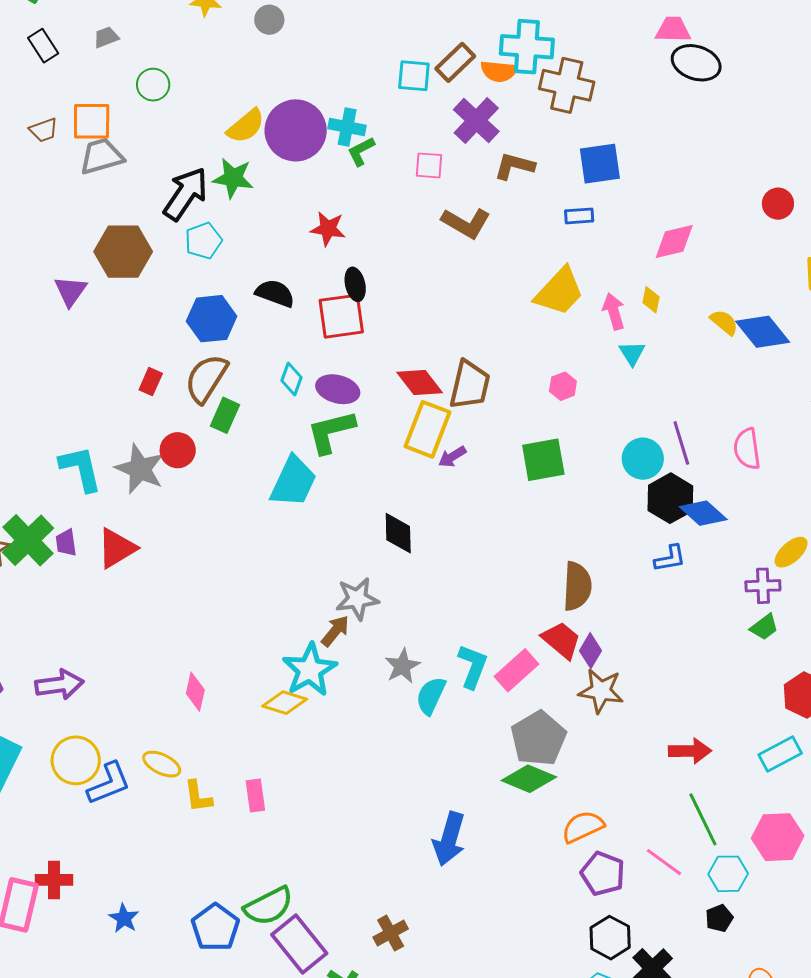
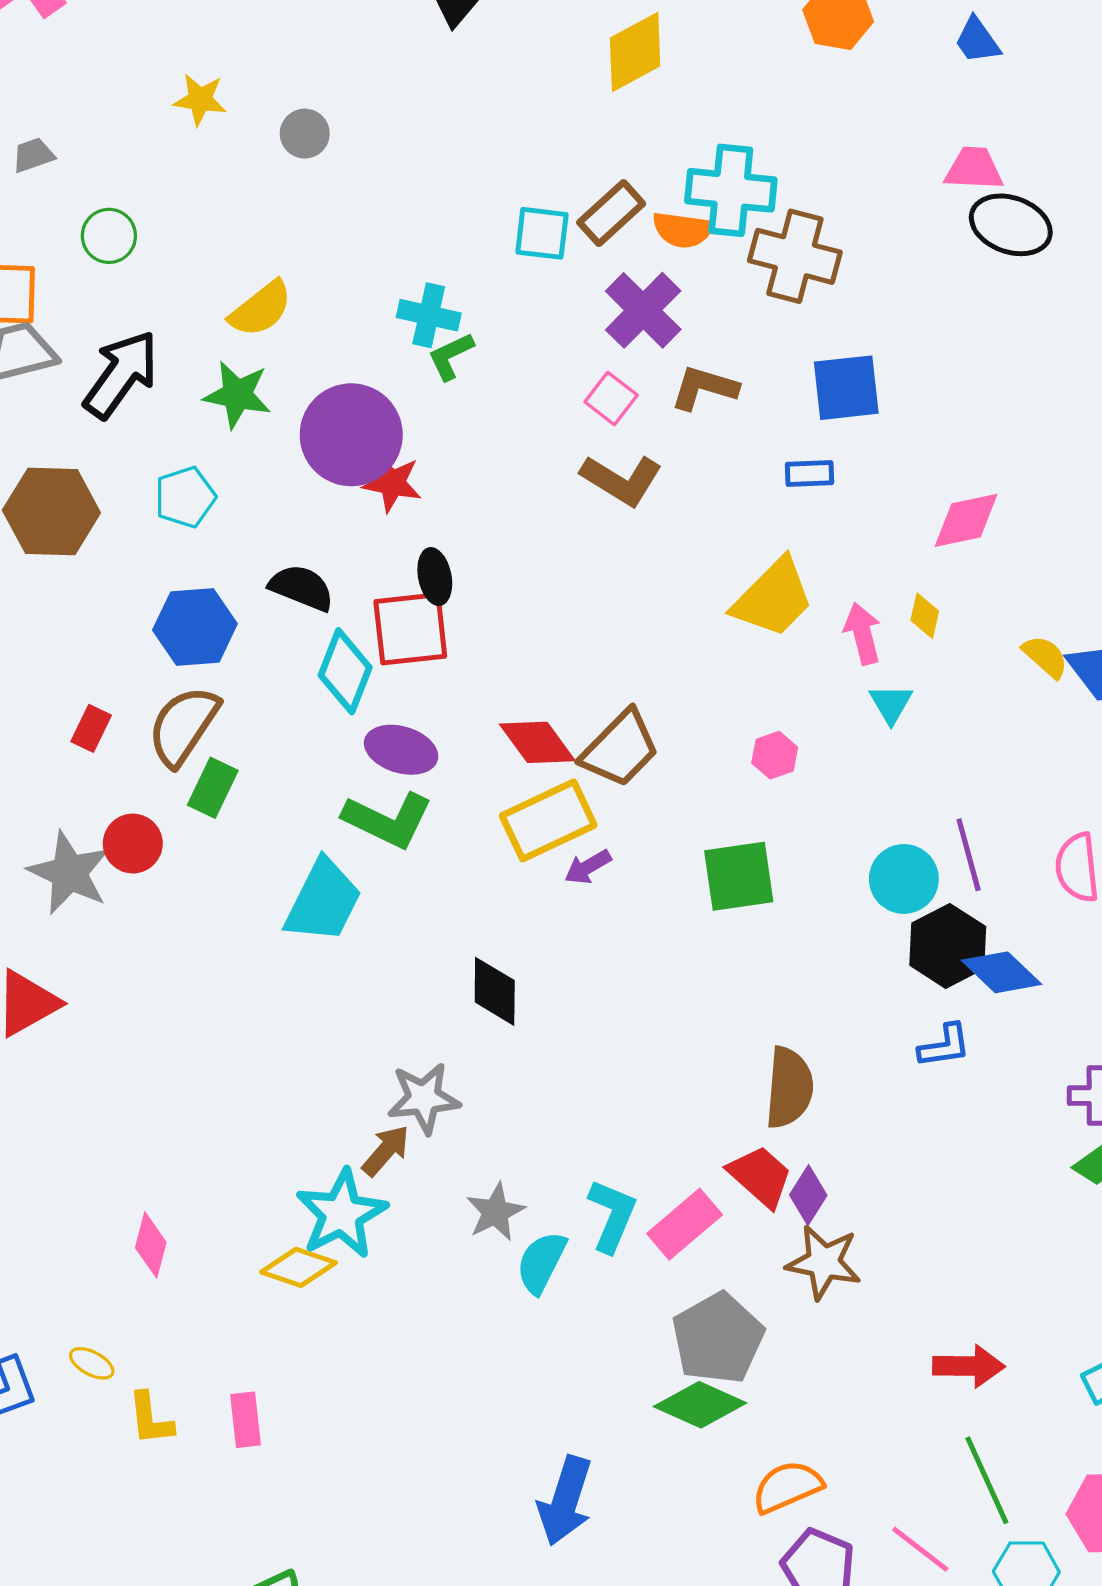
purple circle: (296, 130) -> (351, 435), moved
pink square: (429, 165) -> (611, 398), moved, turned 32
black arrow: (186, 194) -> (121, 374), moved
cyan diamond: (291, 379) -> (345, 671), moved, size x1.5
brown trapezoid: (470, 385) -> (620, 749), turned 30
yellow rectangle: (428, 429) -> (548, 820), turned 42
green L-shape: (331, 432) -> (388, 820), turned -142
yellow ellipse: (162, 764) -> (92, 1363), size x0.7

